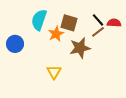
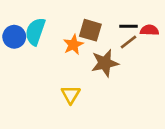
cyan semicircle: (39, 20) -> (35, 32), moved
black line: (98, 20) -> (128, 26), turned -48
blue circle: (15, 44) -> (14, 37), moved

